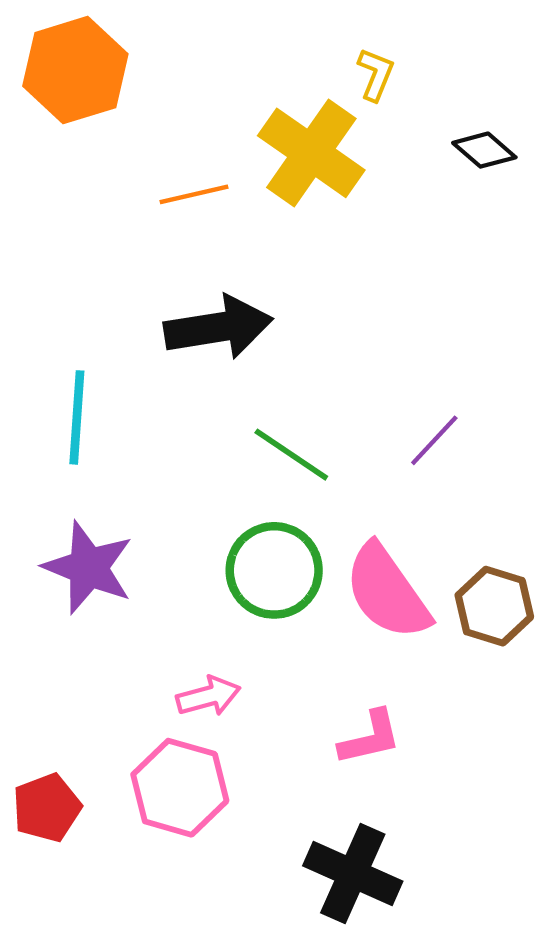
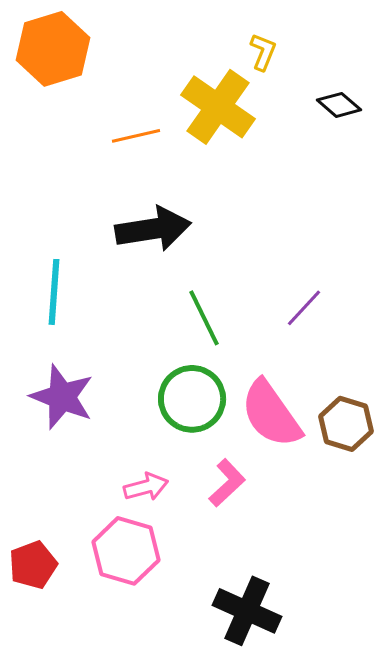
green line: (291, 455) -> (204, 318), turned 30
pink L-shape: (370, 738) -> (227, 483), moved, turned -30

